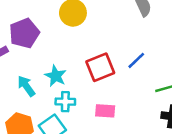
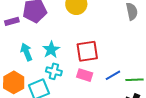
blue line: (136, 60) -> (113, 75), moved
pink rectangle: (105, 111) -> (85, 75), moved

